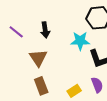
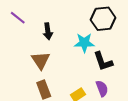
purple line: (16, 32) -> (18, 18), moved

